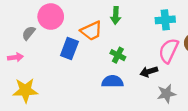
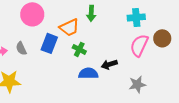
gray semicircle: (29, 33) -> (21, 48), moved, turned -64
green cross: (118, 55) -> (79, 49), moved
black arrow: (149, 72) -> (109, 64), moved

